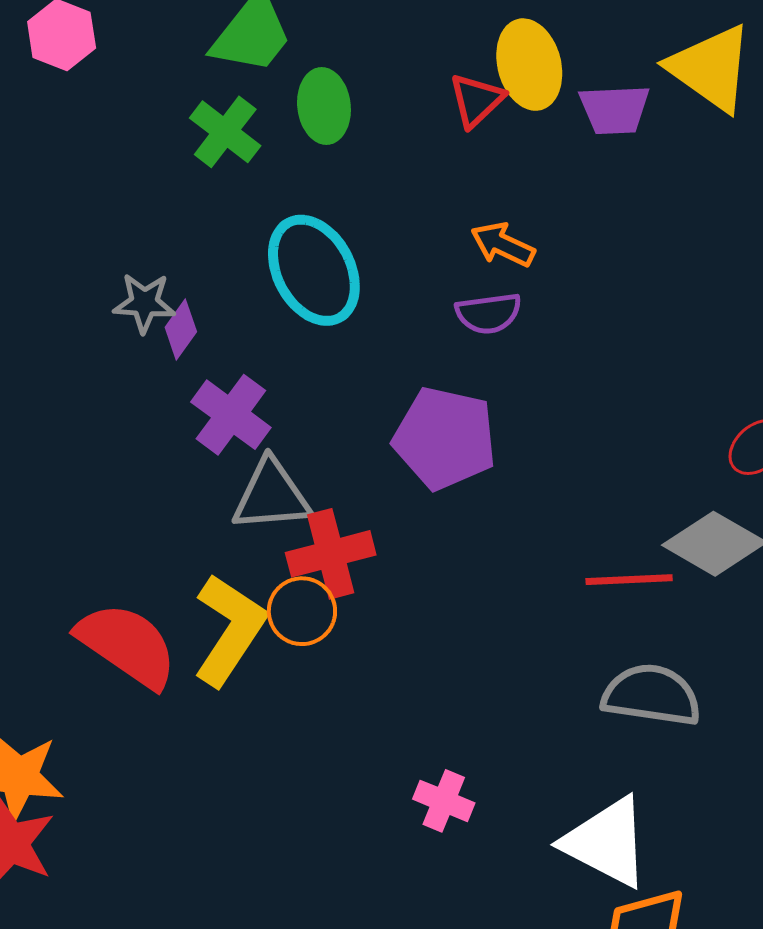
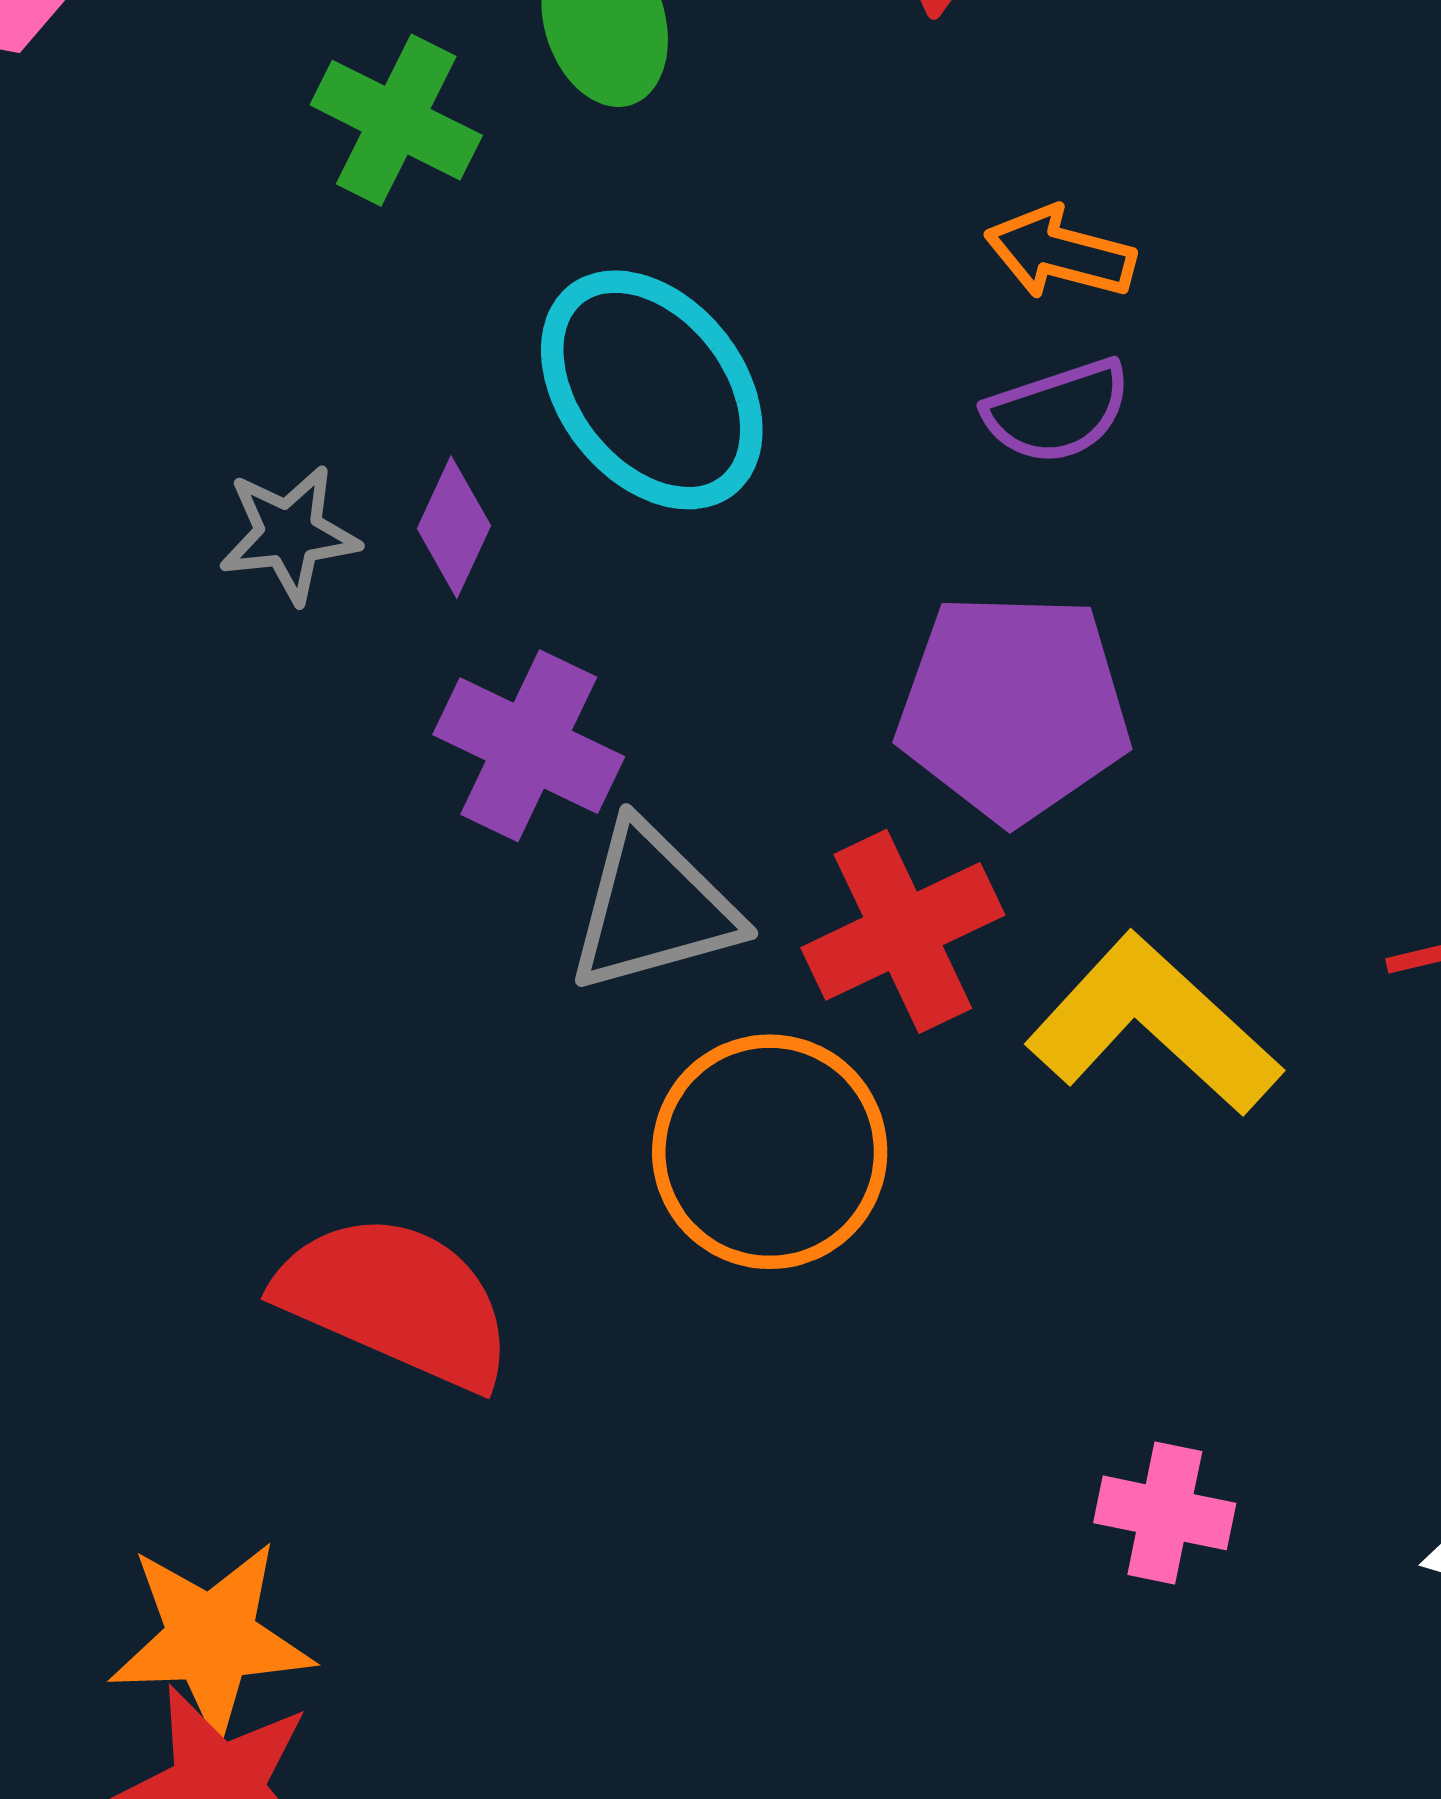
purple diamond: (181, 329) -> (454, 527), moved
red cross: (331, 554) -> (903, 931), moved
orange circle: (302, 611) -> (770, 1152), size x1.5
yellow L-shape: (229, 630) -> (1153, 1025), moved, turned -70

